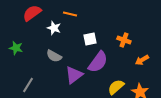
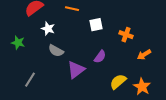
white star: (54, 28) -> (48, 29), moved
white square: (90, 39) -> (96, 25), moved
purple semicircle: (98, 62) -> (100, 57), size x0.6

